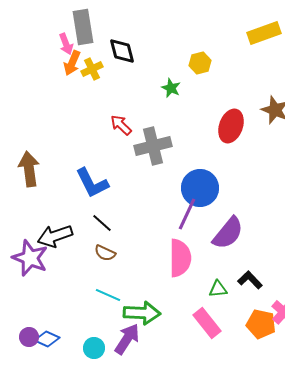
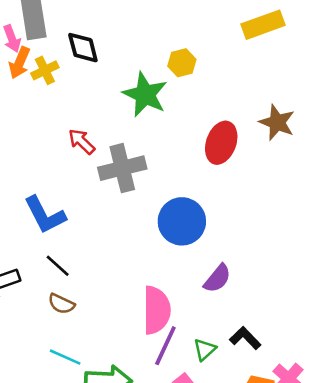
green star: (171, 88) -> (145, 95), size x1.8
purple line: (187, 214) -> (165, 346), moved
purple semicircle: (228, 233) -> (217, 278), size x0.7
green triangle: (218, 289) -> (205, 349), turned -36

